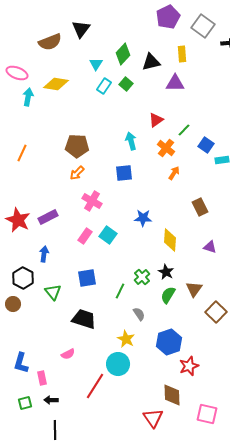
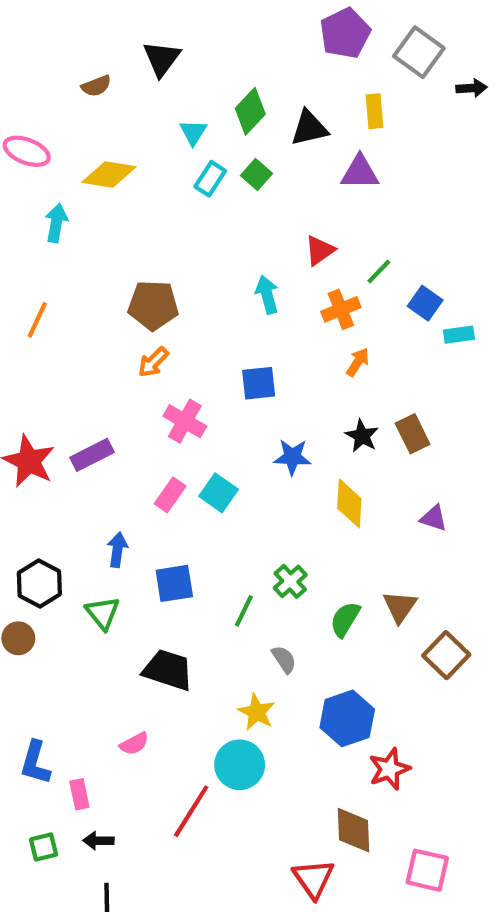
brown semicircle: (50, 42) -> (96, 86), size x0.6
cyan arrow: (28, 97) -> (56, 223), moved
orange cross: (166, 148) -> (341, 309), turned 30
blue square: (124, 173) -> (259, 383), moved
blue arrow: (44, 254) -> (117, 550), moved
black star: (166, 272) -> (362, 436), moved

